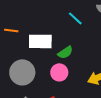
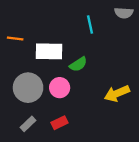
cyan line: (75, 18) -> (90, 25), turned 35
pink circle: (59, 72) -> (60, 88), moved

